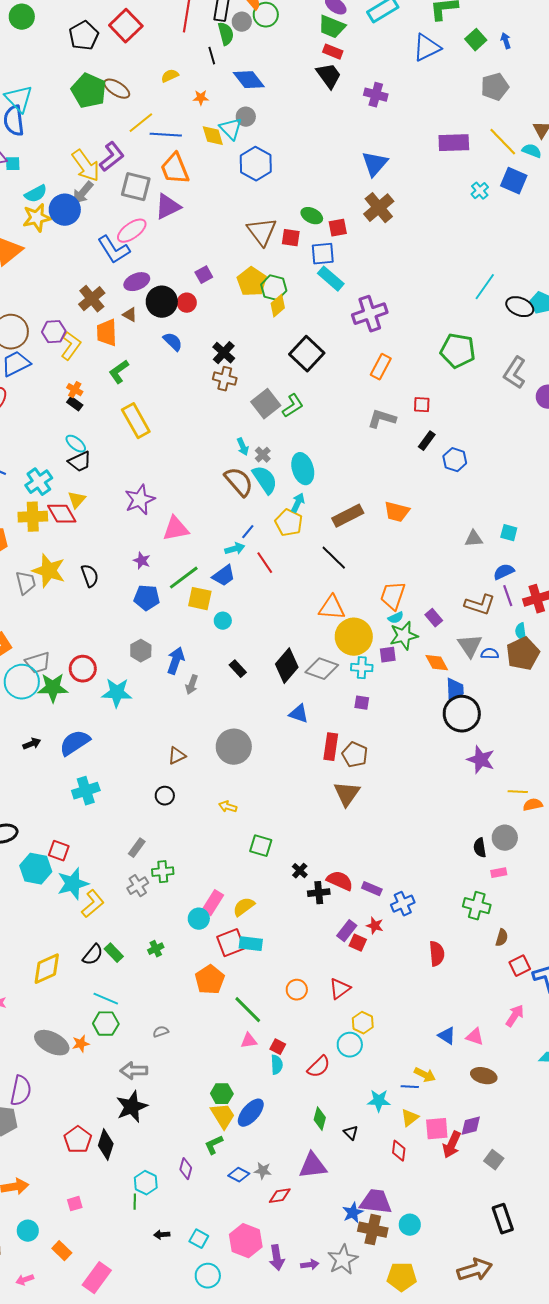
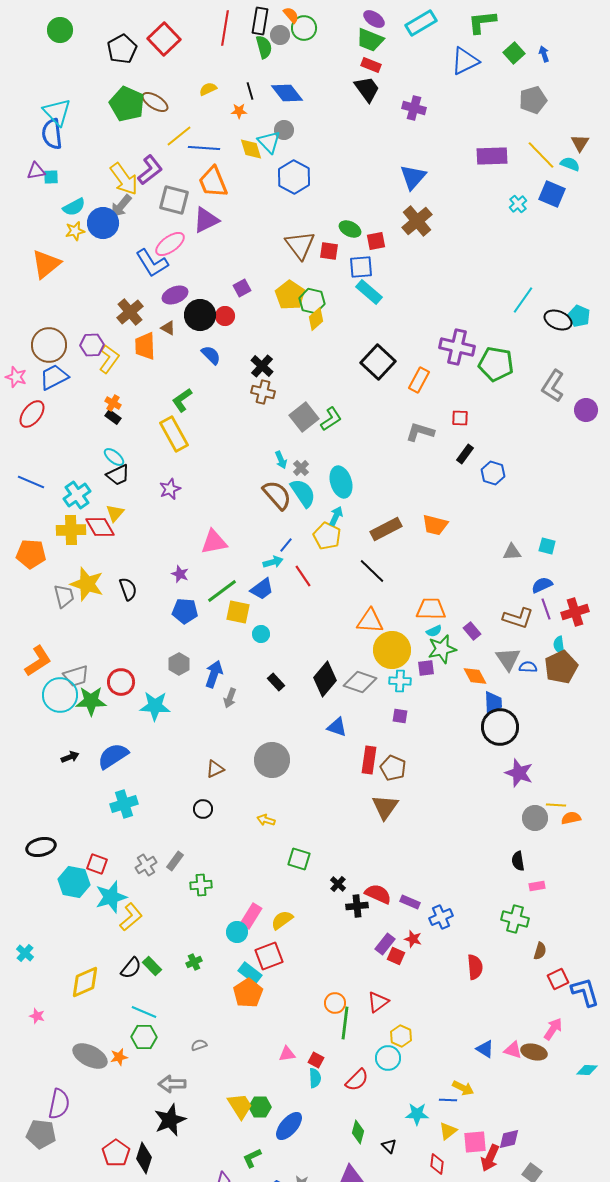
black line: (212, 56) -> (250, 91), moved
yellow star: (37, 218) -> (75, 231), size x0.7
purple cross: (370, 314) -> (457, 347), moved, turned 32
black square: (307, 354) -> (378, 362), moved
green L-shape: (119, 372) -> (182, 400), moved
purple star: (140, 500) -> (170, 489), moved, size x0.7
orange trapezoid: (393, 596) -> (431, 609), turned 72
gray circle: (505, 838) -> (535, 818), moved
gray cross: (138, 886) -> (146, 865), moved
cyan rectangle: (251, 944) -> (250, 973), moved, turned 30
green line: (248, 1010) -> (345, 1023), moved, turned 52
brown ellipse: (484, 1076) -> (534, 1052), moved
yellow trapezoid: (223, 1116) -> (240, 1106), moved

